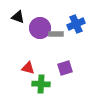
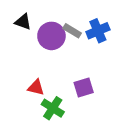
gray rectangle: (56, 34) -> (72, 31), moved, turned 32
green cross: (41, 84) -> (53, 108), turned 30

